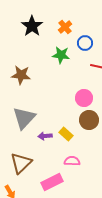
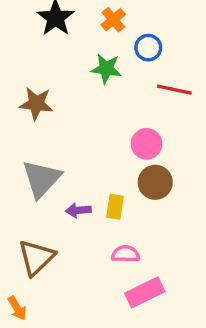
yellow rectangle: (66, 134) -> (115, 207), turned 56
pink rectangle: (52, 182) -> (145, 292), moved

